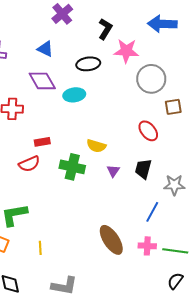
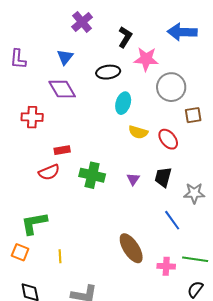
blue triangle: (45, 49) -> (65, 57), turned 42
cyan ellipse: (74, 95) -> (123, 103), moved, turned -65
yellow semicircle: (96, 146) -> (138, 132), moved
blue line: (152, 212) -> (172, 220), turned -65
pink cross: (147, 246) -> (166, 266), moved

